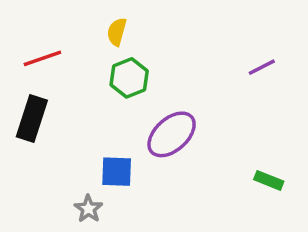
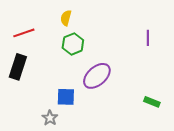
purple line: (262, 67) -> (148, 38), turned -63

